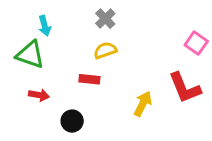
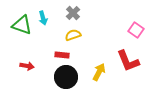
cyan arrow: (45, 26) -> (43, 18), moved
green triangle: (30, 55) -> (22, 25), moved
black circle: (72, 121) -> (66, 77), moved, size x1.5

